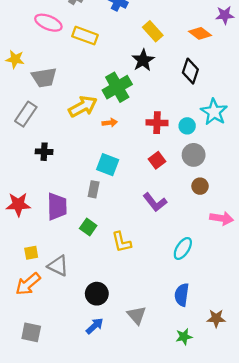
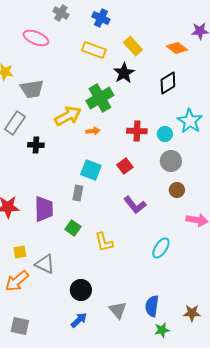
yellow rectangle: (85, 36) -> (94, 50), moved
black diamond: (190, 71) -> (168, 83), turned 40
black cross: (44, 152) -> (36, 145), moved
red square: (157, 160) -> (125, 166), moved
blue semicircle: (182, 295) -> (152, 306), moved

